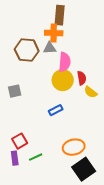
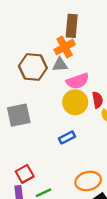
orange cross: (54, 33) -> (65, 47), turned -30
pink semicircle: (65, 62) -> (78, 81), turned 66
gray square: (15, 91) -> (19, 115), size x1.5

